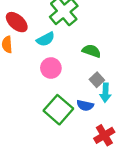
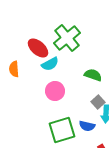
red ellipse: (17, 22) -> (38, 48), moved
green square: (58, 110) -> (62, 130), turned 32

